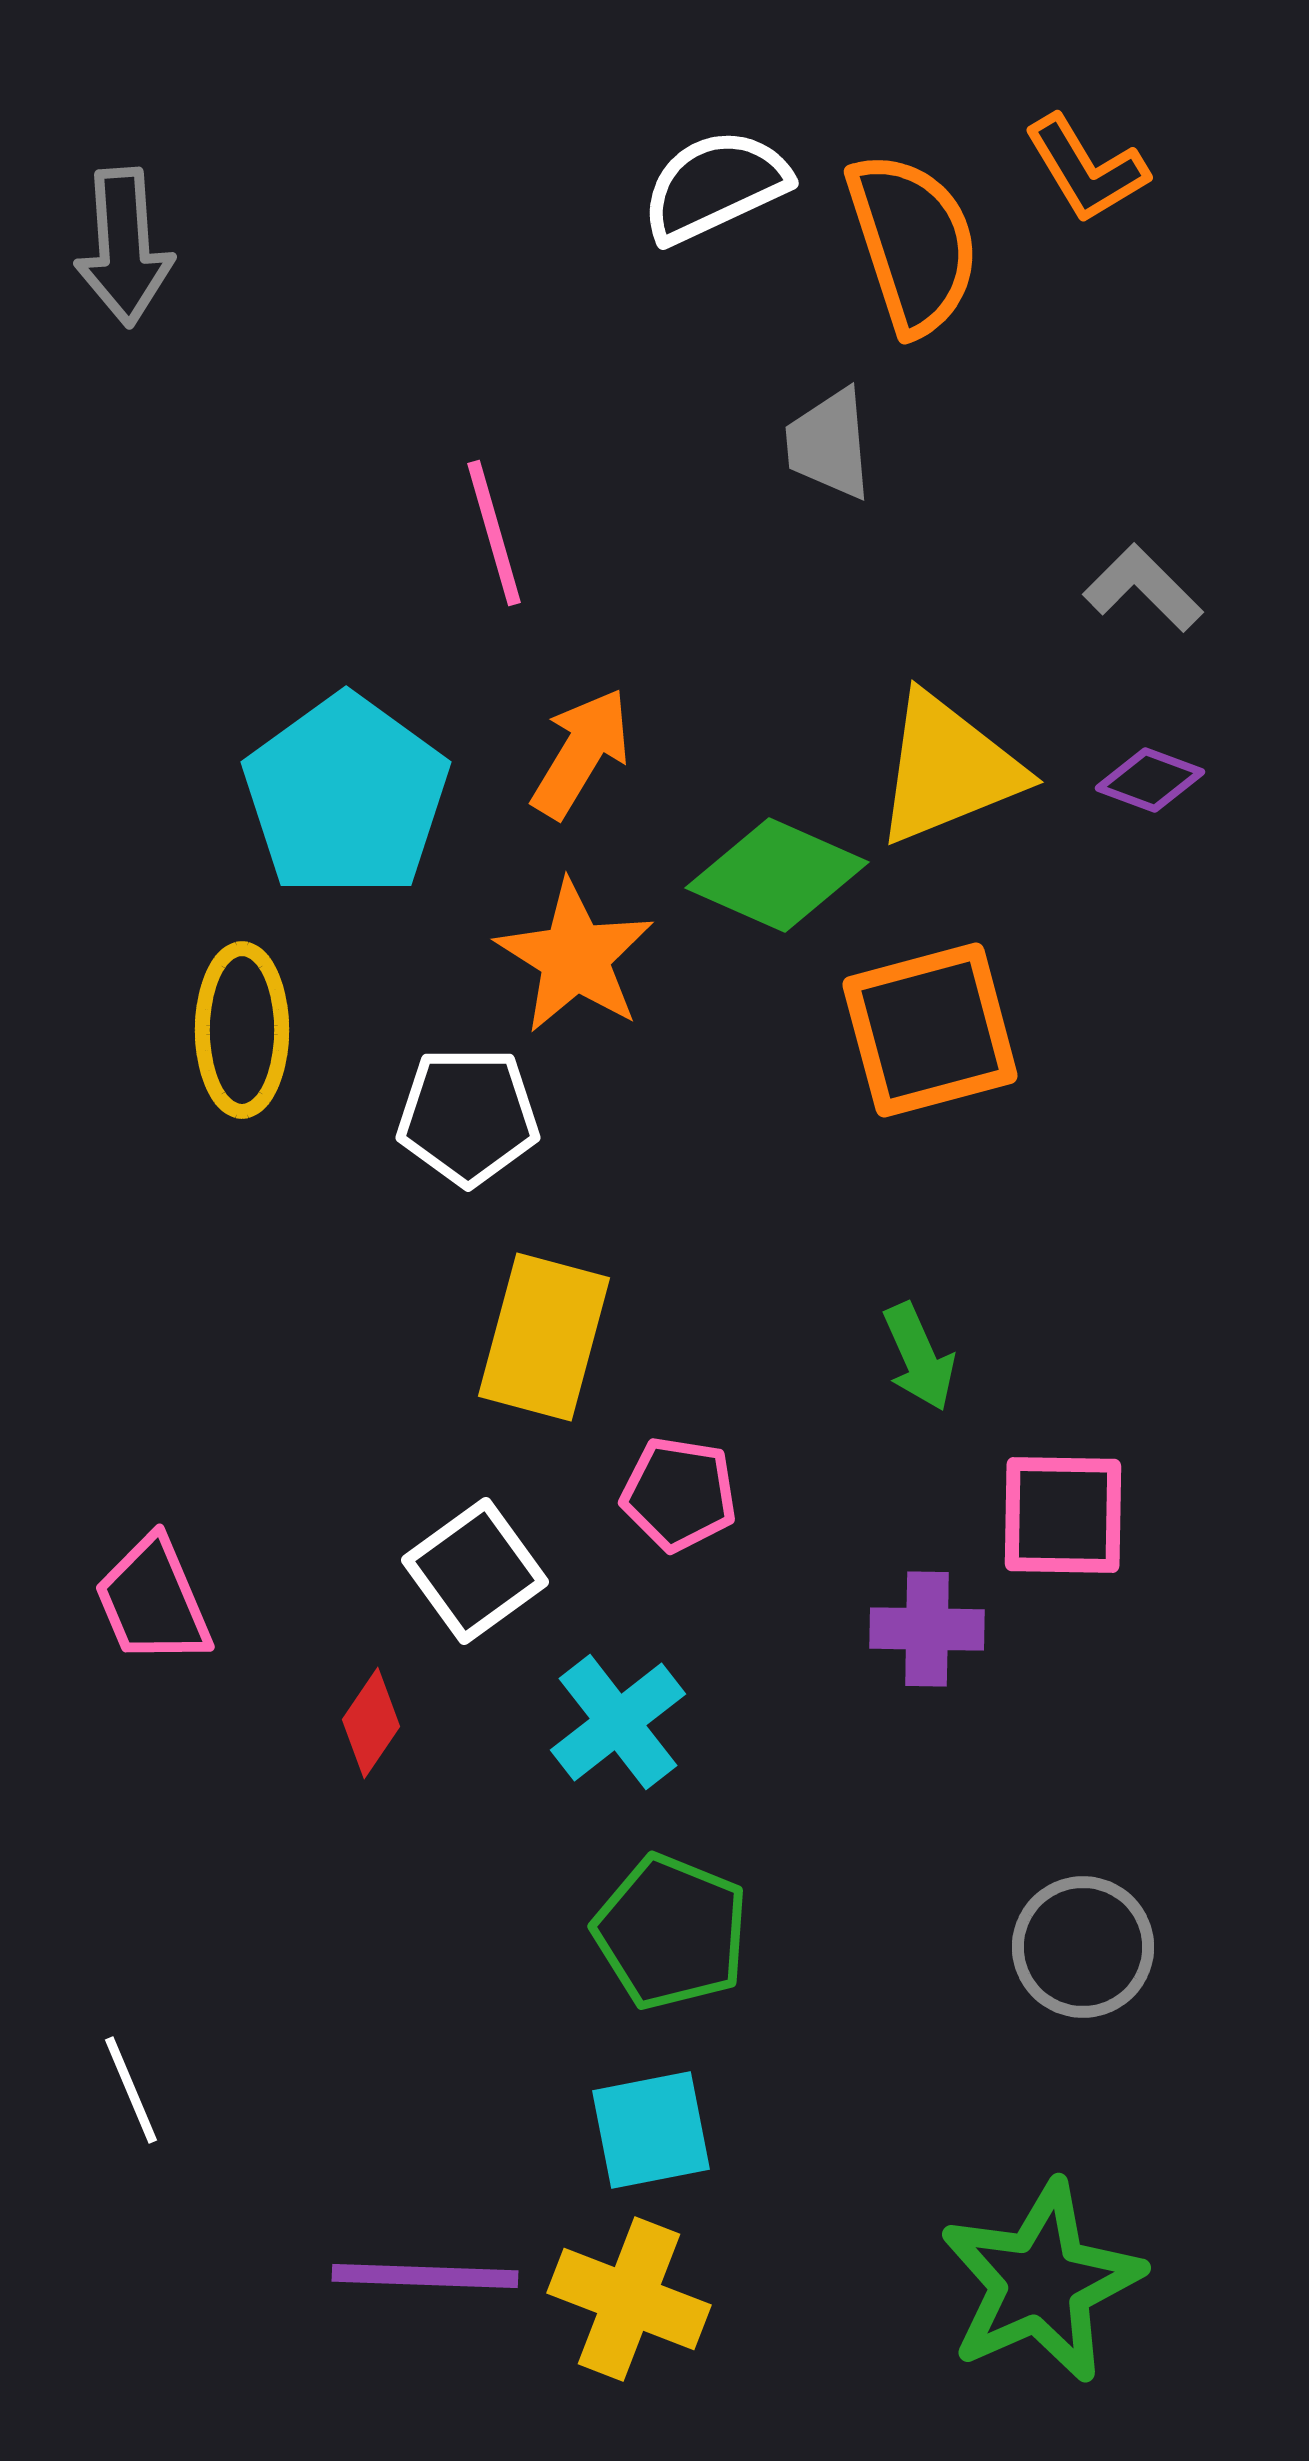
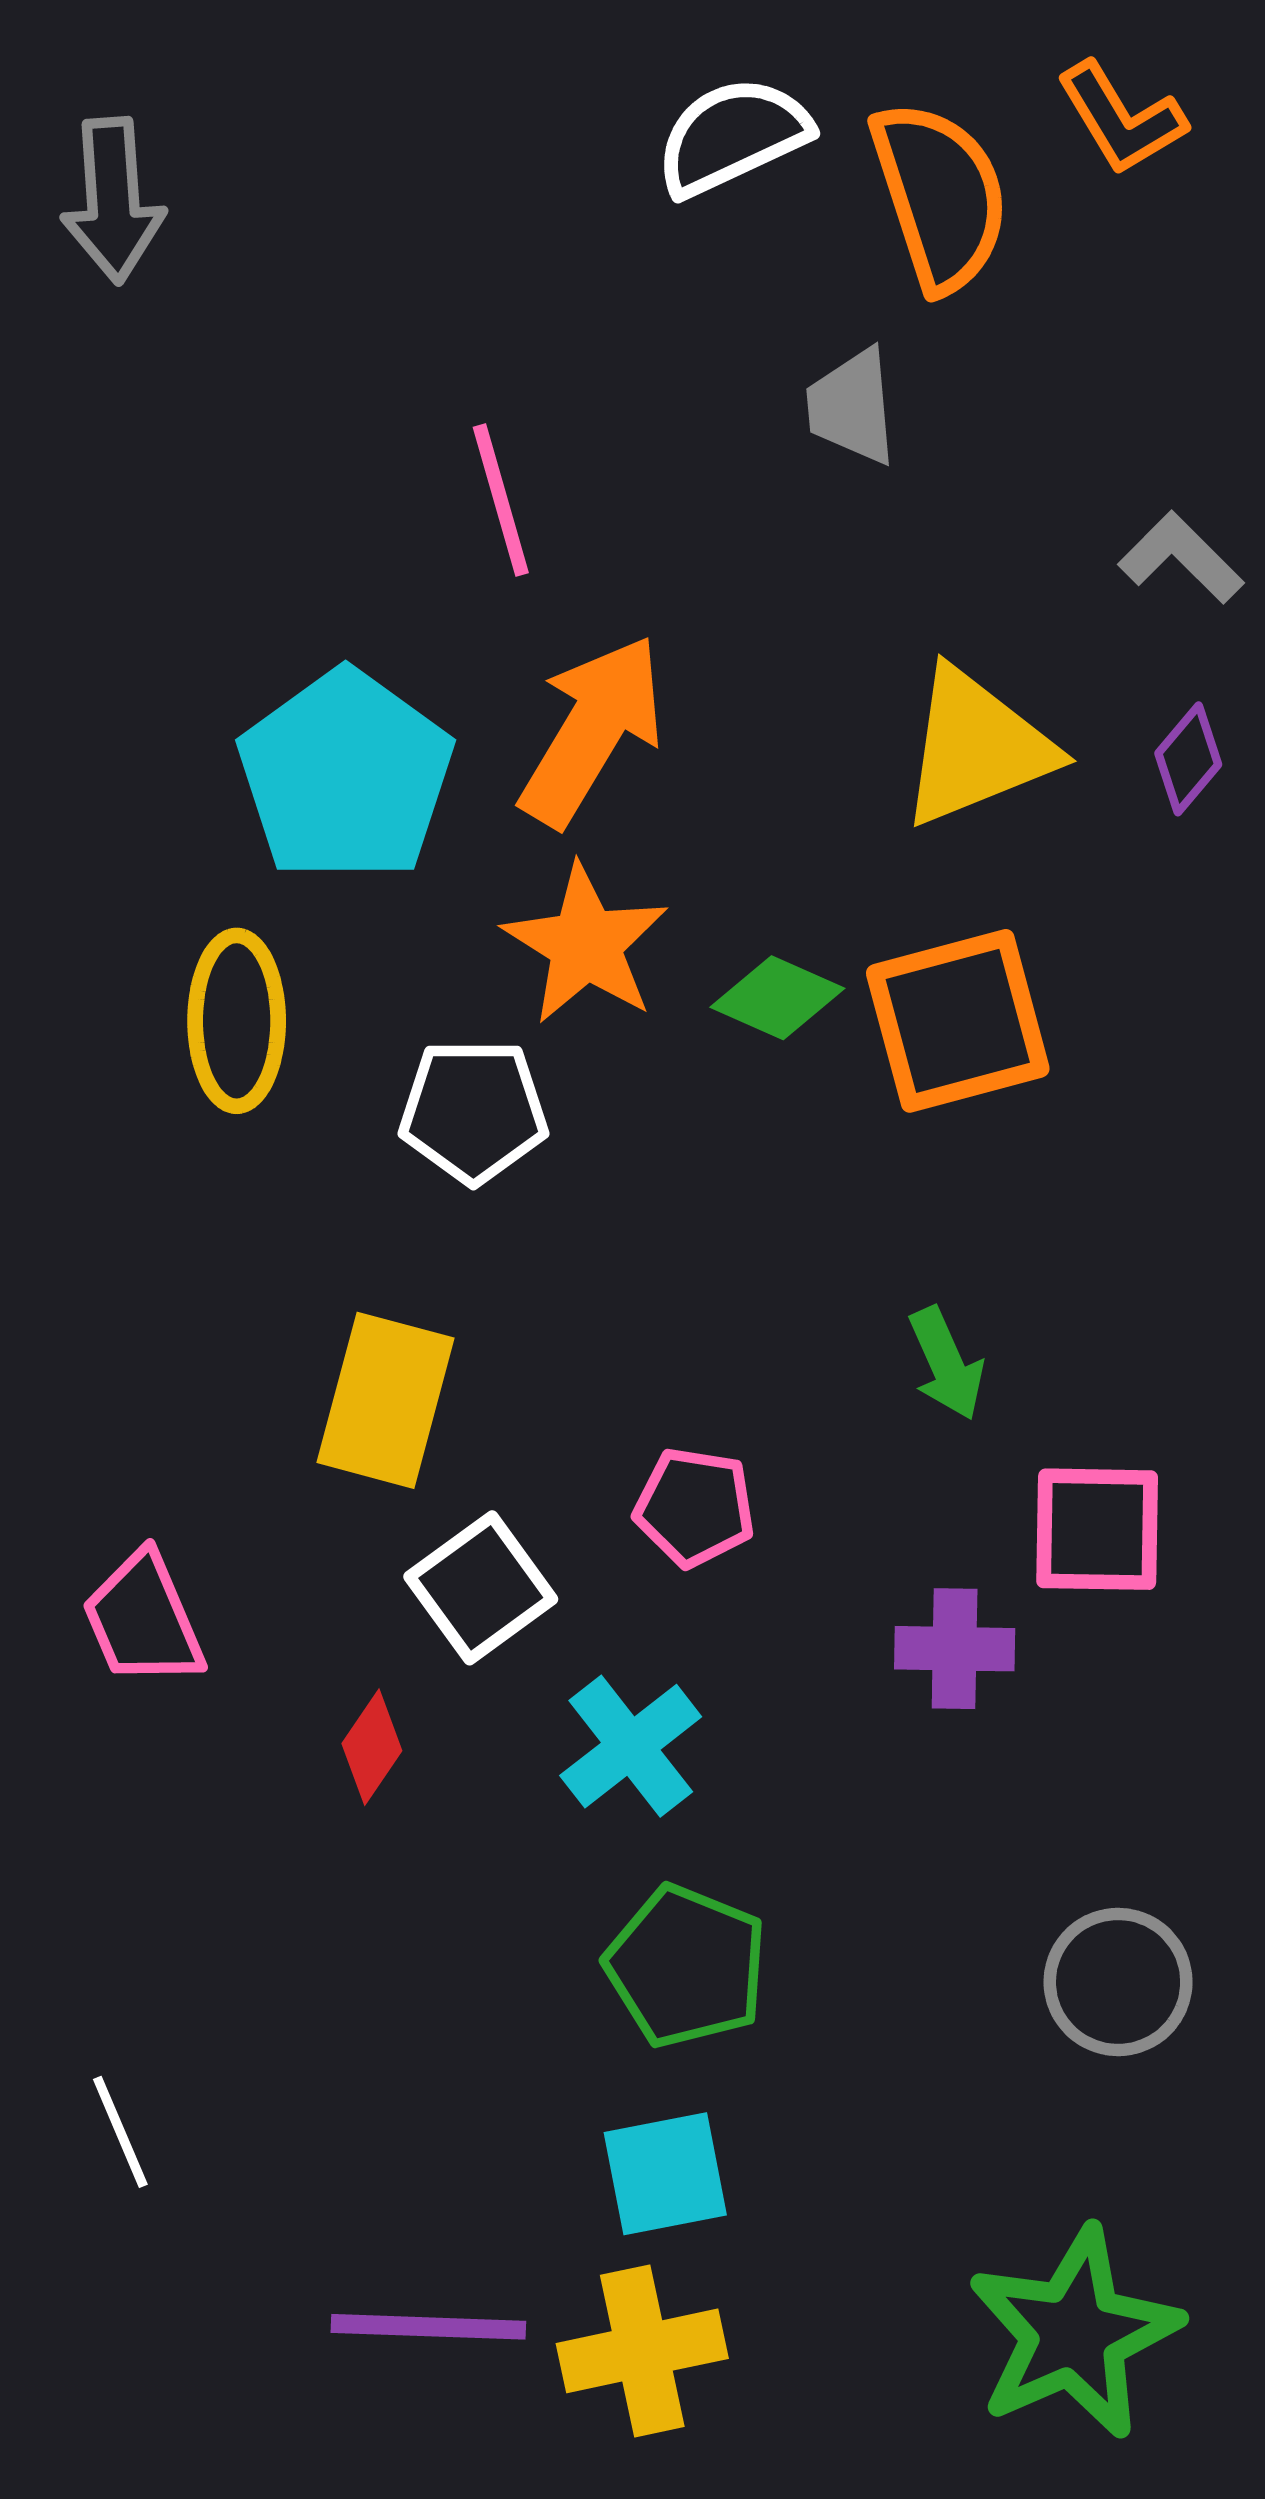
orange arrow: (581, 753) -> (592, 731), size x1.4
purple diamond: (1150, 780) -> (1188, 759), turned -70
green diamond: (777, 875) -> (777, 998), moved, size x0.7
yellow rectangle: (544, 1337) -> (385, 1400), moved
yellow cross: (629, 2299) -> (642, 2351), turned -33

